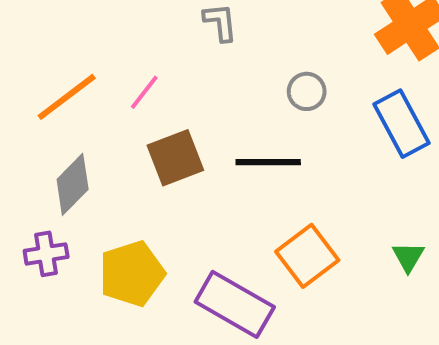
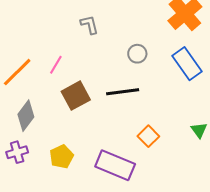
orange square: (307, 256) -> (148, 136), size x0.7
yellow pentagon: (132, 274) -> (61, 157), size x0.7

